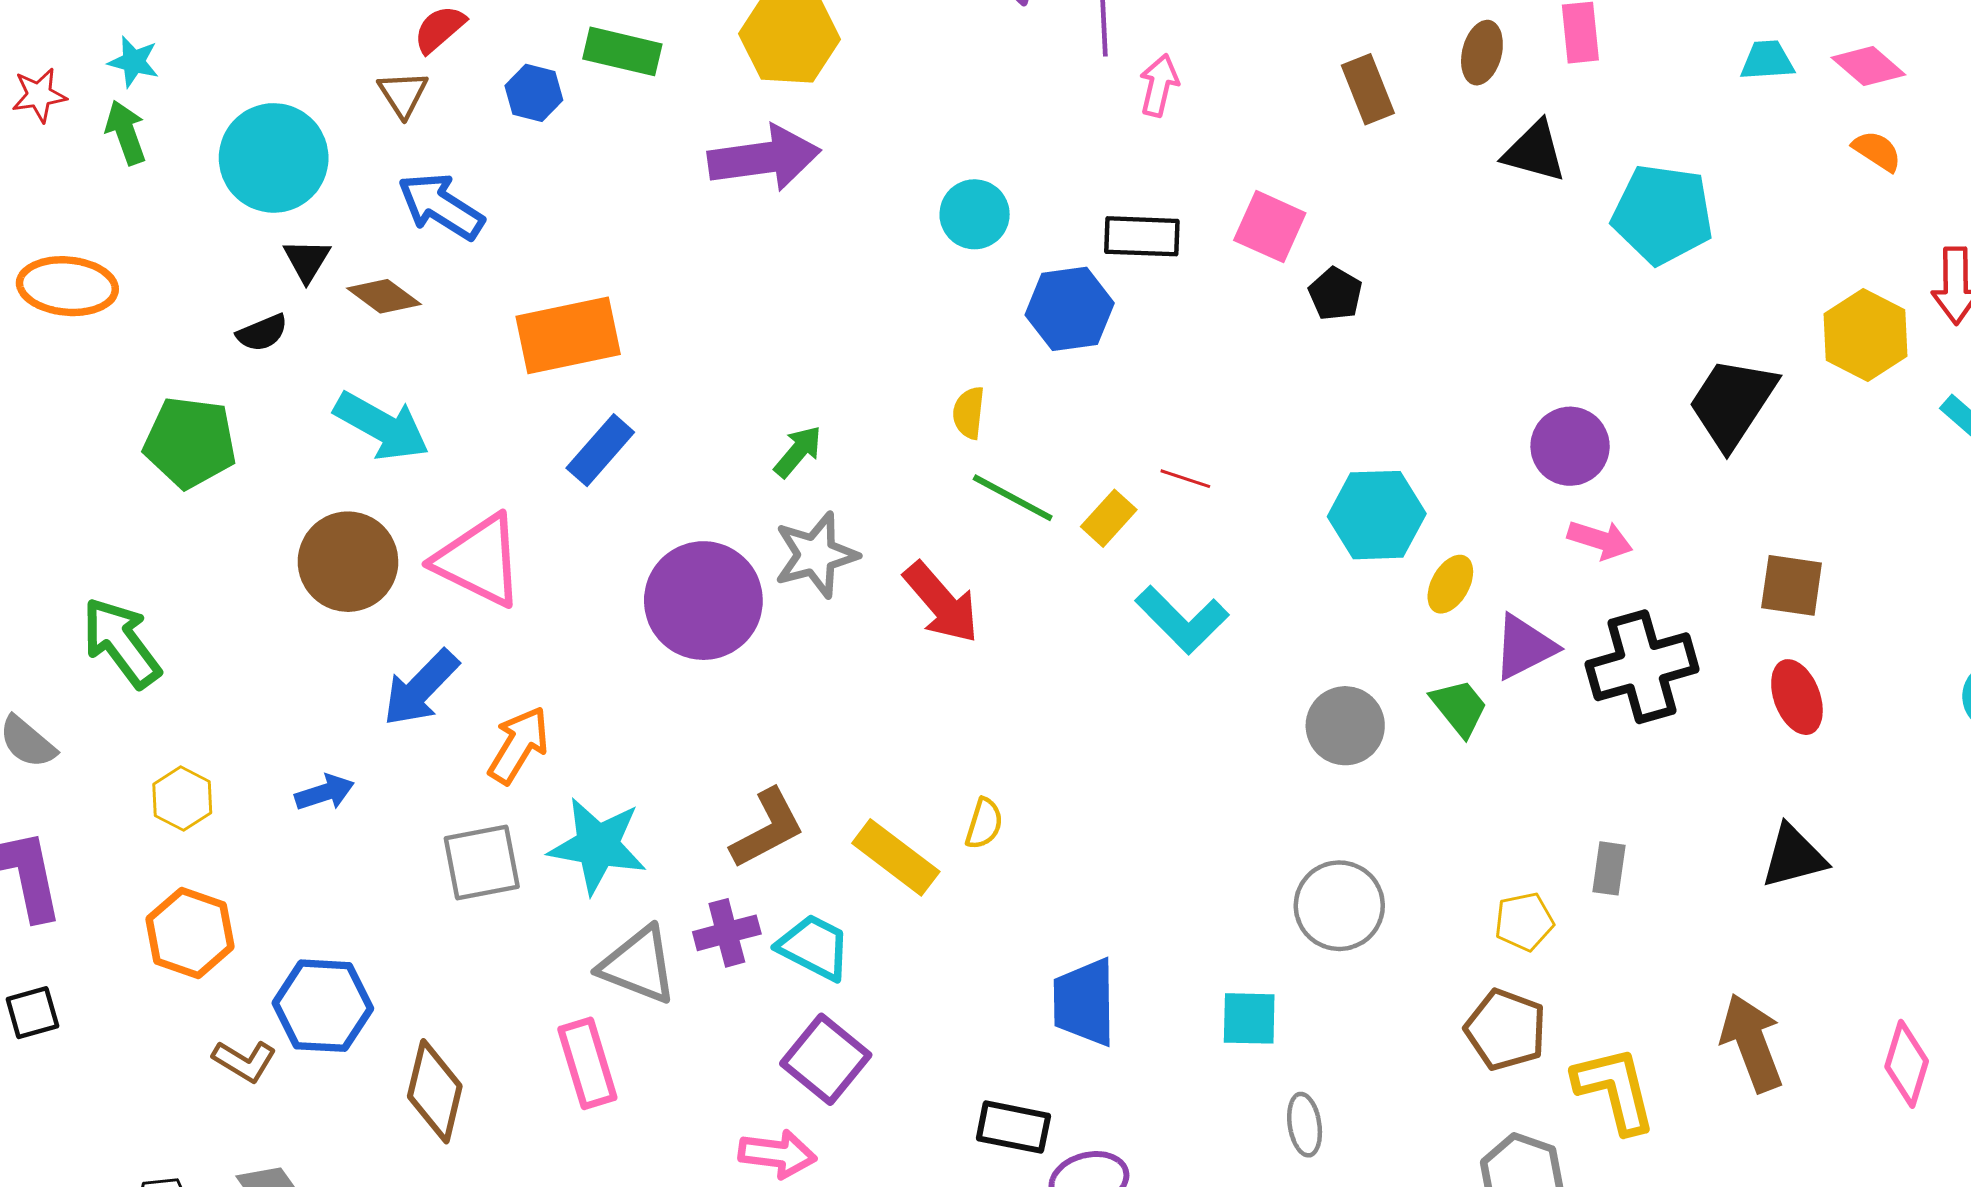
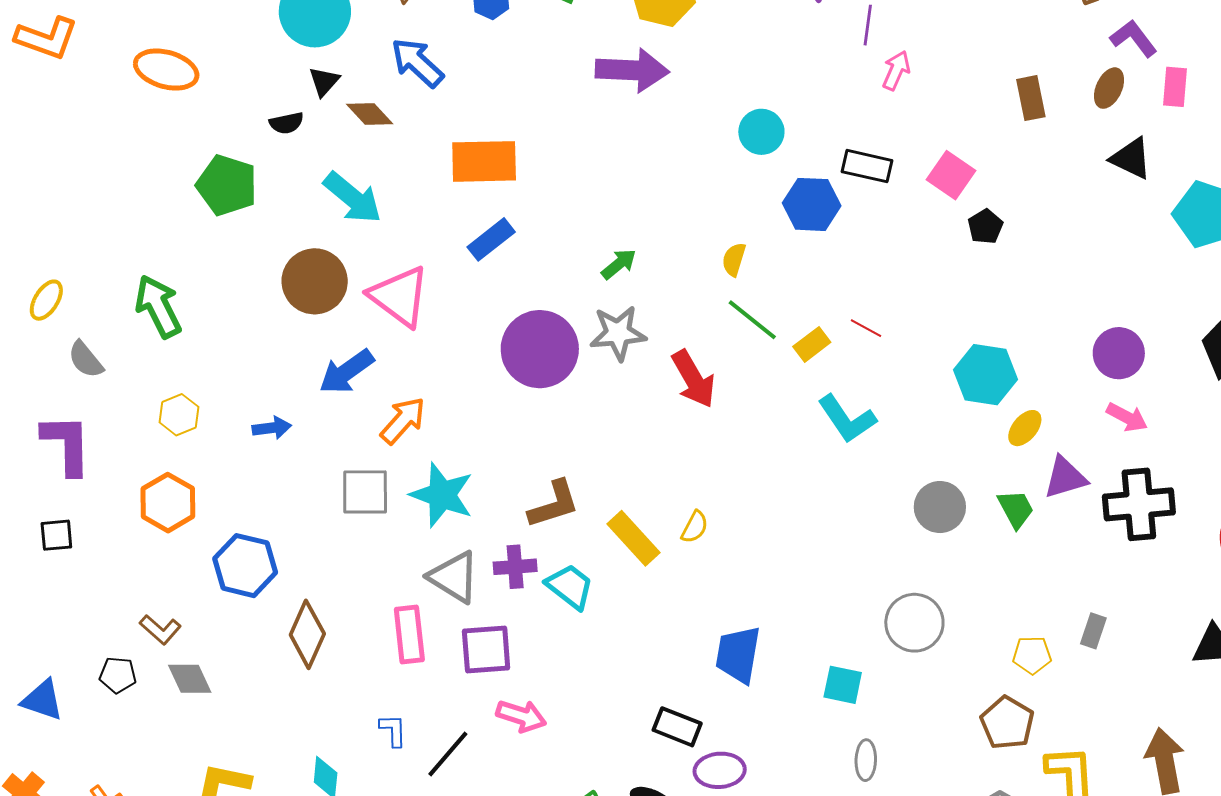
purple square: (826, 1059) -> (486, 649), moved, turned 36
brown L-shape: (244, 1061) -> (160, 629), moved

